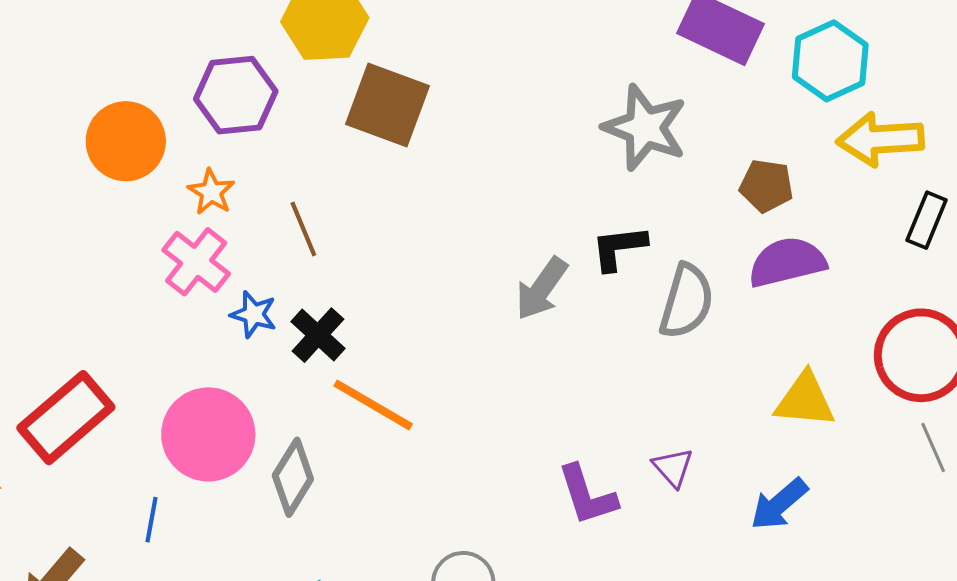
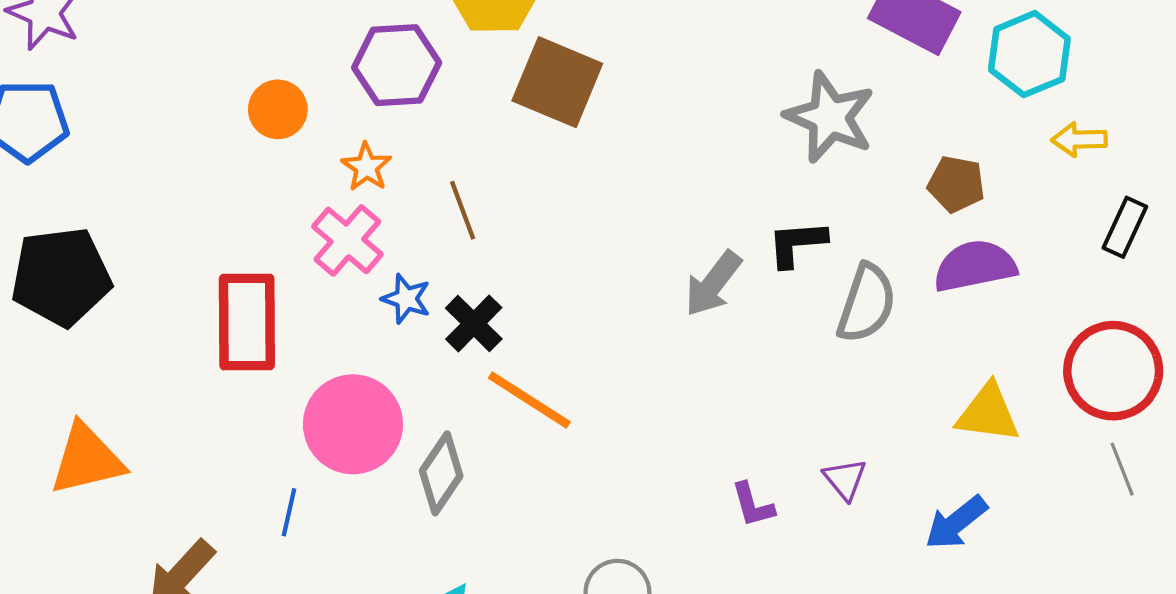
yellow arrow: (880, 139) -> (1079, 139), size x0.6
orange circle: (126, 141) -> (278, 109), size x0.7
red rectangle: (66, 418) -> (247, 322), moved, turned -52
purple L-shape: (587, 495) -> (753, 505), size x0.7

